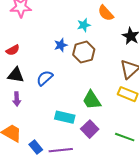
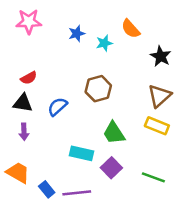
blue star: (61, 45) -> (77, 34), moved
red semicircle: (13, 50) -> (29, 78), moved
brown hexagon: (84, 52) -> (98, 89), moved

